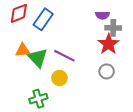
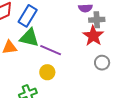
green triangle: (38, 58) -> (29, 38), moved, turned -30
gray circle: (107, 71) -> (102, 63), moved

